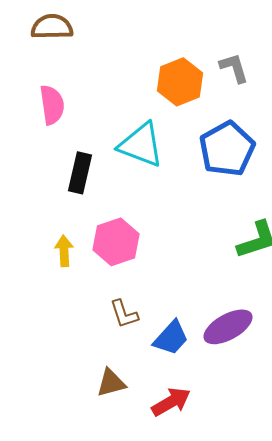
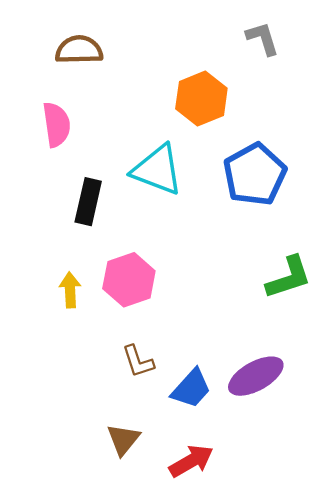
brown semicircle: (52, 27) -> (79, 50), moved
gray L-shape: (234, 68) -> (263, 39), moved
brown triangle: (111, 383) -> (123, 439), turned -36

